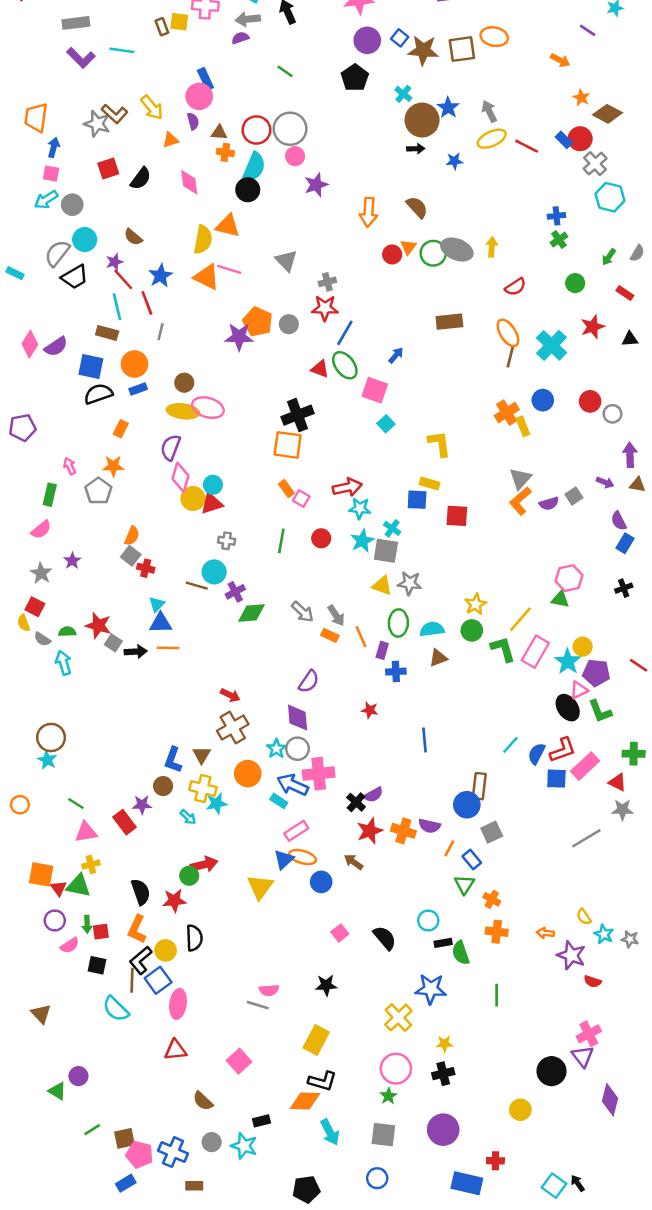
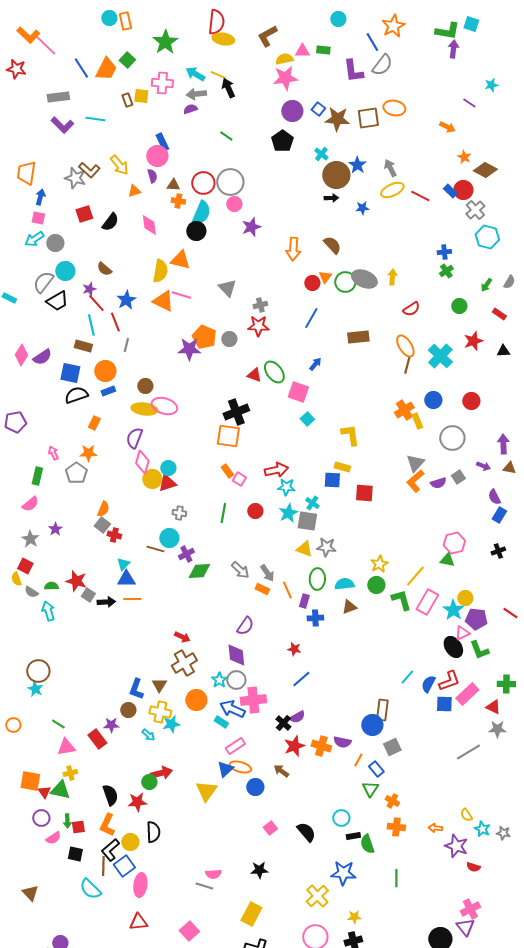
blue line: (345, 333) -> (311, 318), moved
gray circle: (612, 414) -> (452, 438), moved, size x1.6
blue line: (425, 740) -> (301, 679), moved, turned 54

